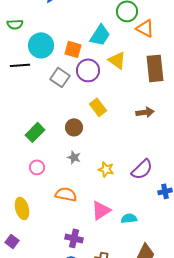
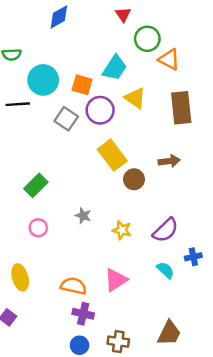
yellow rectangle: (98, 107) -> (112, 155), size x1.4
brown circle: (74, 127) -> (134, 179), moved
orange semicircle: (66, 194) -> (73, 286), moved
cyan semicircle: (129, 218) -> (165, 270), moved, turned 49

